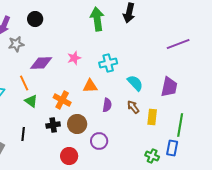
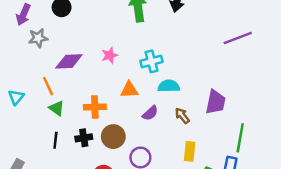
cyan semicircle: (135, 83) -> (169, 86), moved, turned -48
purple trapezoid: (169, 87) -> (216, 102), moved
orange cross: (62, 100) -> (95, 107), turned -30
purple semicircle: (107, 105) -> (150, 113), turned 40
yellow rectangle: (152, 117) -> (190, 151), moved
black line: (23, 134) -> (55, 140), moved

